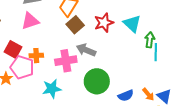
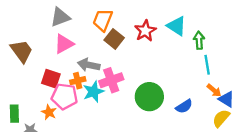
gray arrow: (86, 50) -> (89, 65), moved
cyan line: (156, 52) -> (207, 65), moved
cyan star: (52, 89) -> (93, 92), moved
orange arrow: (148, 94) -> (214, 90), moved

